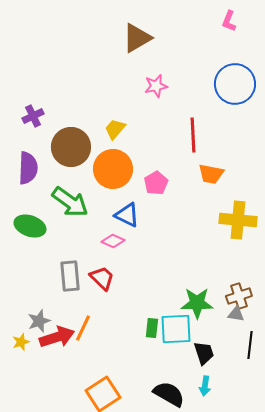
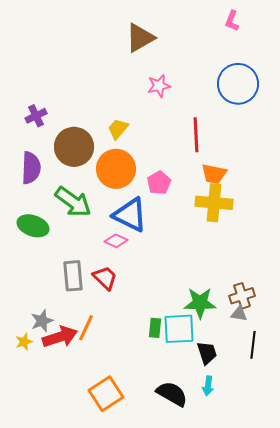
blue triangle: (127, 215) -> (130, 215), size x1.4
yellow cross: (238, 220) -> (214, 203), moved

